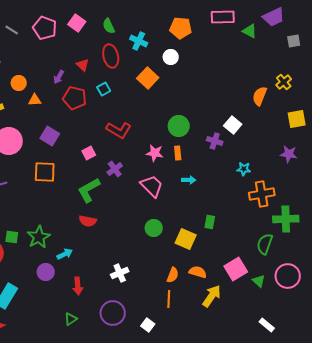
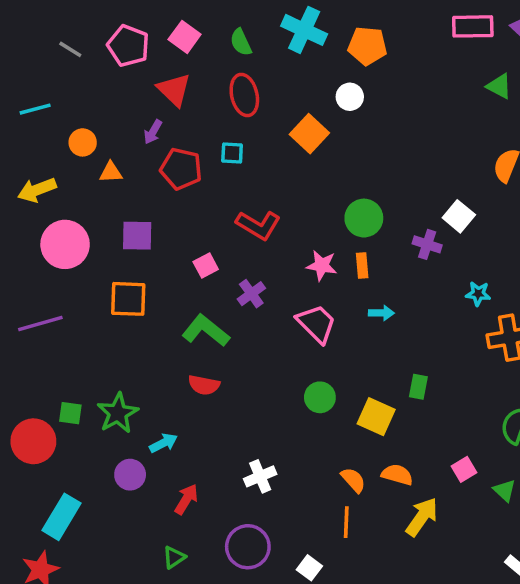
pink rectangle: (223, 17) -> (473, 26), moved
green triangle: (250, 31) -> (499, 86), moved
cyan cross: (139, 41) -> (304, 30), moved, size x1.4
red triangle: (83, 65) -> (174, 90), moved, size x1.5
cyan square: (104, 89) -> (232, 153), turned 32
purple square: (50, 136) -> (137, 236), turned -30
green L-shape: (89, 190) -> (206, 331), turned 68
pink square: (236, 269) -> (464, 469), size x0.6
orange semicircle: (173, 275) -> (353, 480), turned -63
red arrow: (78, 286) -> (186, 499), turned -144

